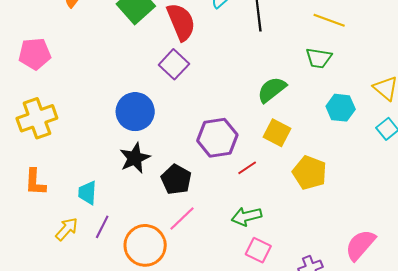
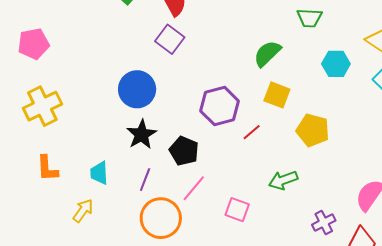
green arrow: (246, 216) -> (283, 180), moved
purple line: (102, 227) -> (145, 180), moved
pink square: (258, 250) -> (237, 210), moved

